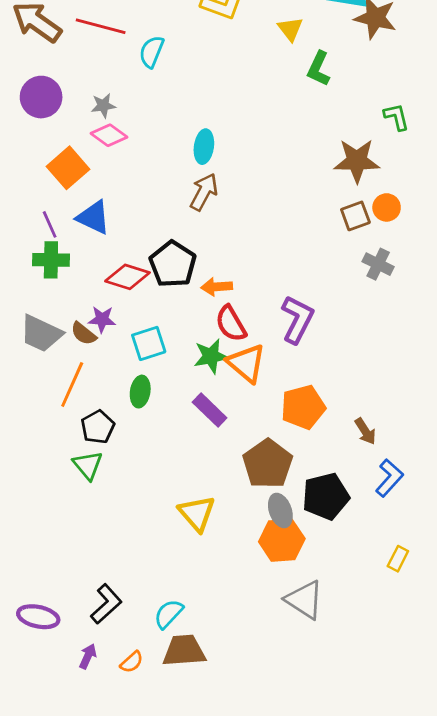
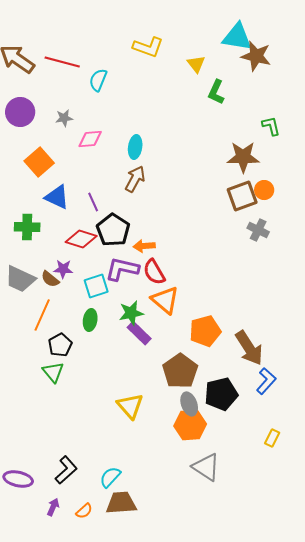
pink diamond: (109, 135) -> (90, 139), moved, turned -40
brown square: (355, 216) -> (242, 196), size x1.4
purple line: (50, 224) -> (93, 202), moved
purple L-shape: (297, 319) -> (122, 269), moved, turned -104
green star: (211, 356) -> (131, 313), moved
brown arrow: (365, 431) -> (249, 348), size x1.8

